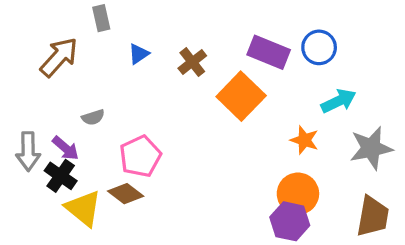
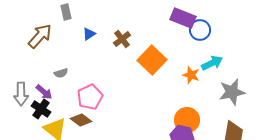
purple rectangle: (269, 52) -> (183, 18), moved
orange star: (304, 140) -> (191, 75), moved

